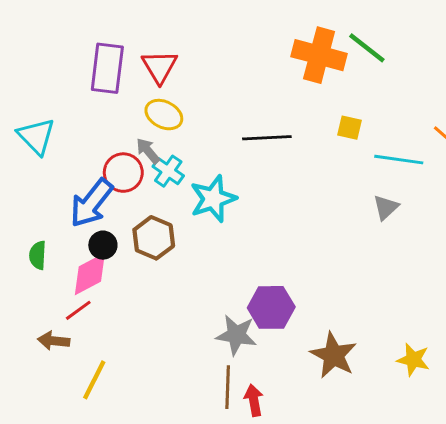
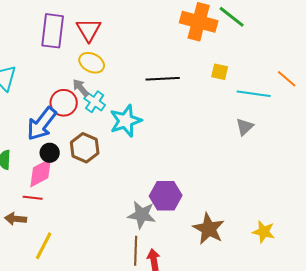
red line: (78, 310) -> (33, 198), turned 42

